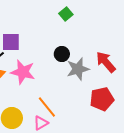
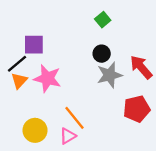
green square: (66, 14) -> (103, 20), moved
black circle: (62, 54) -> (102, 54), moved

